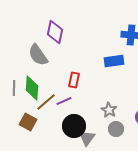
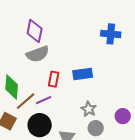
gray semicircle: (38, 55) -> (38, 54), moved, turned -75
blue rectangle: (114, 61) -> (83, 74), moved
black circle: (74, 126) -> (40, 125), moved

